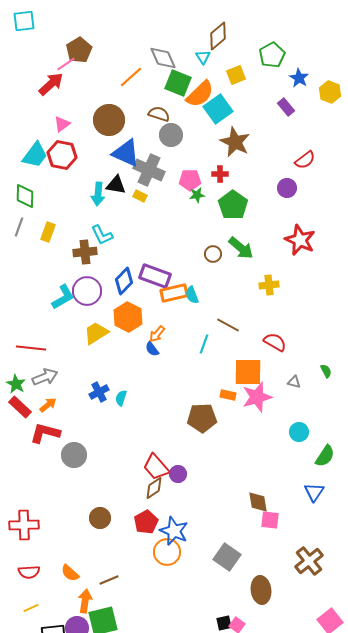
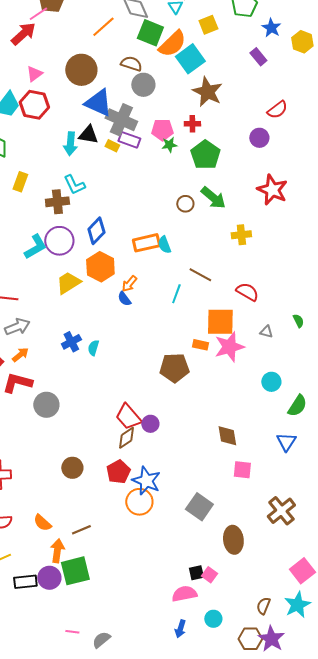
purple rectangle: (155, 276) -> (129, 140), moved, size x0.7
brown diamond: (258, 502) -> (227, 436), moved

